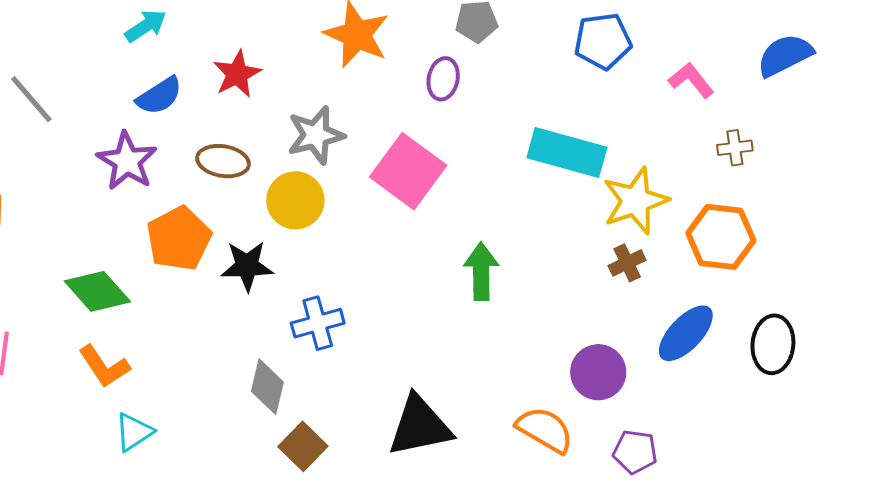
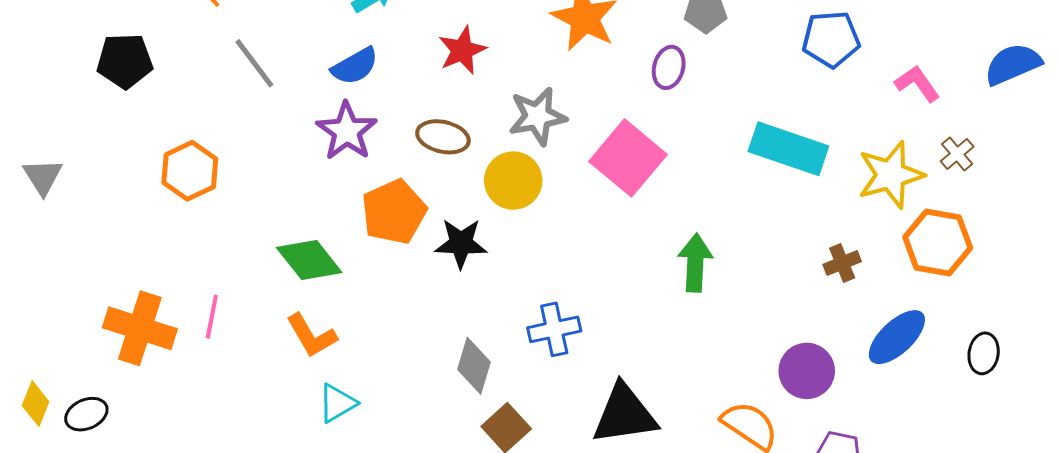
blue semicircle: (159, 96) -> (355, 66), moved
brown cross: (735, 148) -> (957, 154), turned -36
yellow star: (635, 201) -> (891, 175), moved
blue cross: (318, 323) -> (554, 329), moved
black ellipse: (773, 344) -> (984, 353), size x0.7

